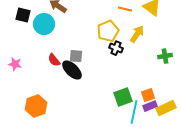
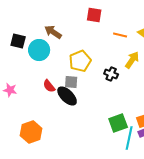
yellow pentagon: (108, 31) -> (80, 61), moved

